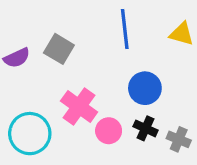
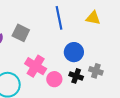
gray cross: (179, 139) -> (96, 71), moved

